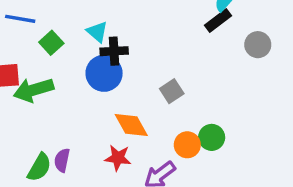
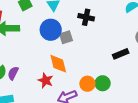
black rectangle: (218, 21) -> (121, 54), moved
black cross: (114, 51) -> (86, 17), moved
gray square: (172, 91) -> (66, 37), moved

